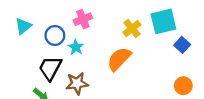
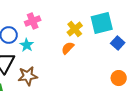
orange semicircle: (119, 59) -> (68, 48), moved, size x0.6

